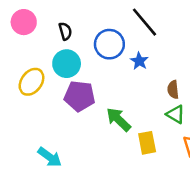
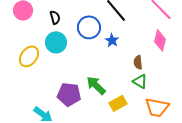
purple pentagon: (80, 96) -> (69, 94), moved
yellow rectangle: (147, 143) -> (118, 103), turned 72

